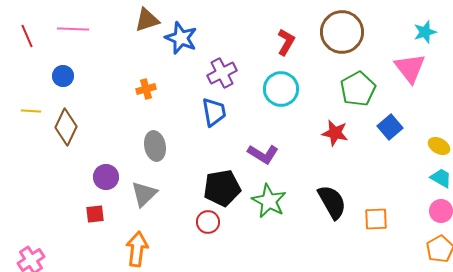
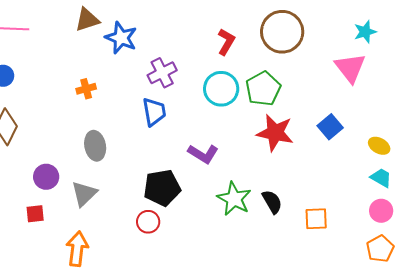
green pentagon: (358, 89) -> (263, 89), moved
red star: (335, 133) -> (275, 133), size x1.4
green star: (269, 201) -> (234, 199), moved
black semicircle: (332, 202) -> (272, 202), size x0.7

